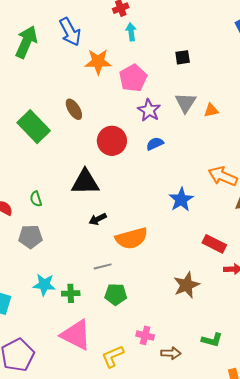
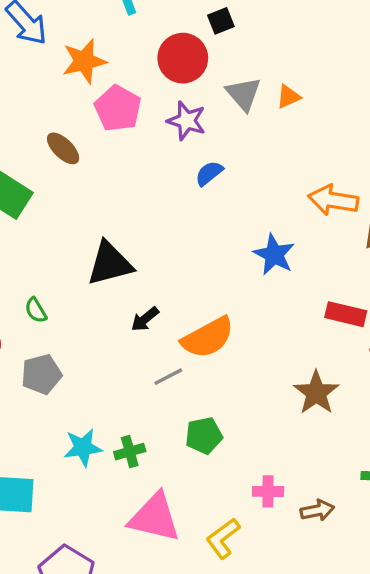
pink pentagon: (133, 78) -> (118, 108), moved
red circle: (112, 141) -> (183, 58), moved
gray line: (103, 266) -> (168, 377), moved

